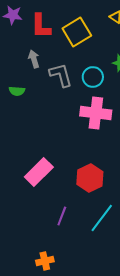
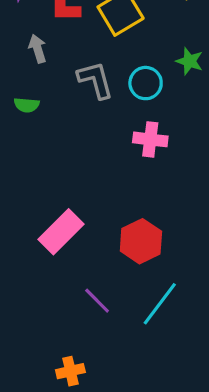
gray arrow: (34, 59) -> (38, 49), moved
pink cross: (96, 113) -> (150, 139), size x0.7
purple line: (62, 216) -> (97, 301), turned -66

